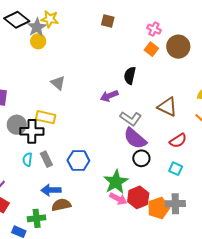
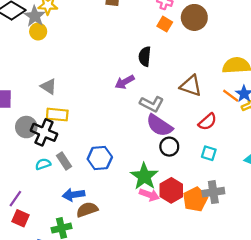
gray triangle: (58, 83) -> (49, 86), moved
black cross: (32, 131) -> (44, 132), turned 30
cyan semicircle: (27, 159) -> (43, 164), turned 72

